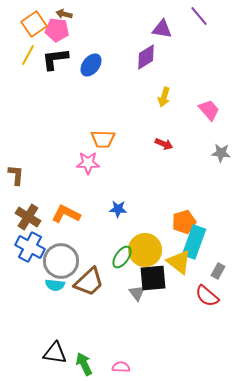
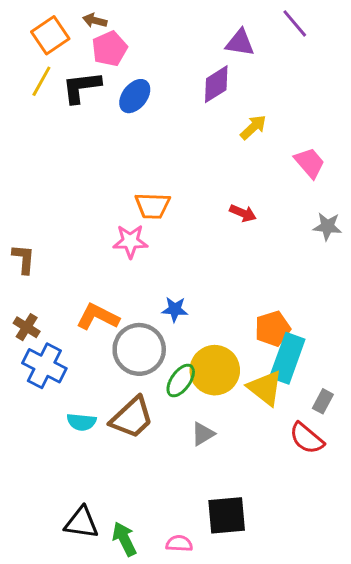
pink pentagon: (57, 30) -> (110, 49), moved, turned -30
yellow arrow: (164, 97) -> (253, 127), moved, turned -150
brown cross: (28, 217) -> (27, 327), moved, size x0.7
gray circle: (61, 261) -> (139, 349), moved
black square: (153, 278) -> (227, 515), moved
gray triangle: (137, 293) -> (203, 434), turned 36

